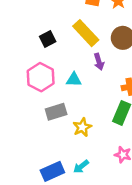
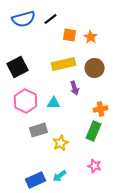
yellow rectangle: (86, 33) -> (64, 64), turned -60
black square: (48, 39) -> (18, 67), moved, size x1.5

